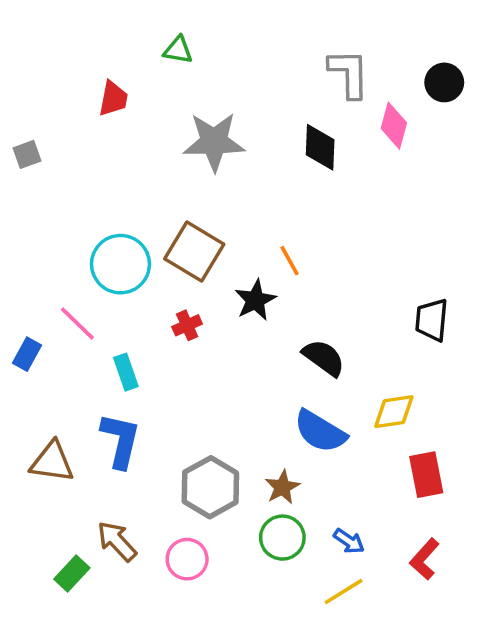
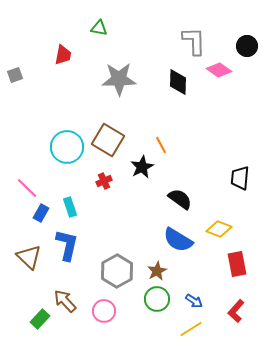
pink diamond: (394, 126) -> (219, 70), turned -70
gray square: (27, 154) -> (15, 75), moved
pink line: (77, 323) -> (27, 188), moved
blue rectangle: (27, 354) -> (41, 213), moved
yellow diamond: (394, 412) -> (219, 229), turned 30
brown triangle: (52, 462) -> (29, 257), turned 36

